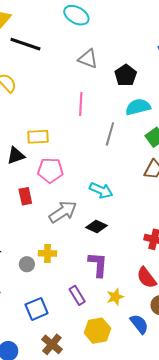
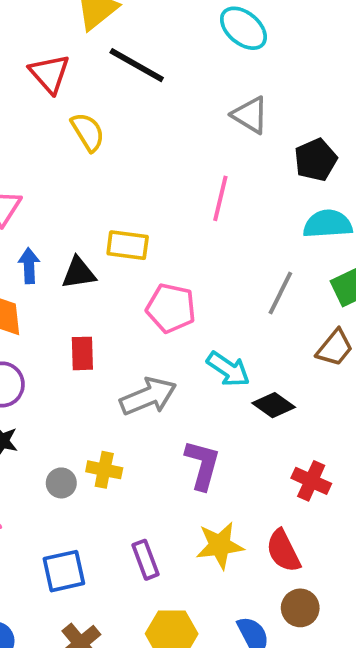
gray line: (110, 134) -> (280, 293), moved
pink pentagon: (50, 170) -> (171, 308), moved
black diamond: (96, 227) -> (274, 405), moved
purple L-shape: (98, 265) -> (202, 465), moved
yellow star: (115, 297) -> (220, 545), moved, size x1.4

